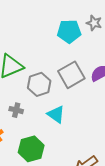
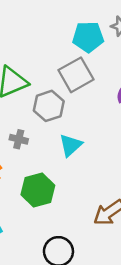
gray square: (71, 75) -> (76, 75), moved
cyan triangle: (56, 114) -> (71, 145), turned 42

